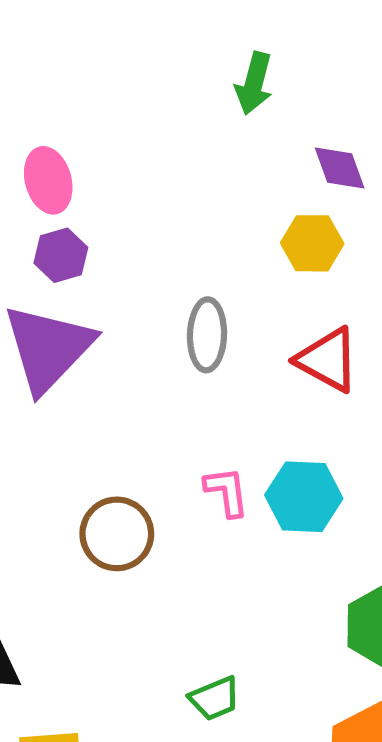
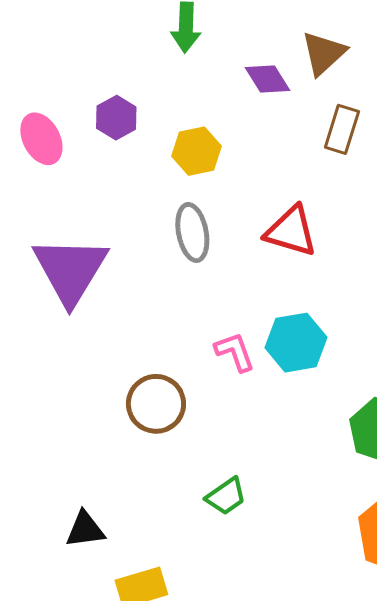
yellow hexagon: (312, 243) -> (196, 151), moved
purple hexagon: (61, 255) -> (116, 118), moved
green trapezoid: (215, 698) -> (226, 496), moved

